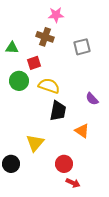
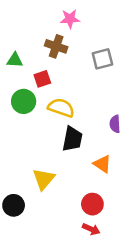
purple semicircle: (92, 99) -> (115, 124), turned 40
red circle: (64, 164) -> (92, 204), moved

